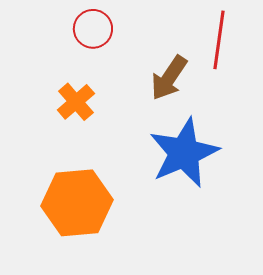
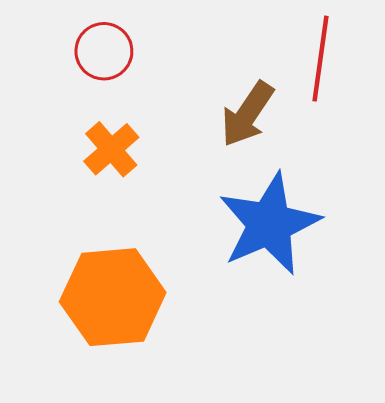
red circle: (93, 29) -> (104, 51), moved

